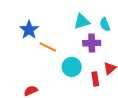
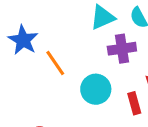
orange line: (48, 47) -> (55, 63), turned 36

